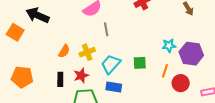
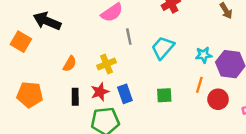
orange semicircle: (64, 51) -> (70, 64), moved
green square: (140, 63) -> (164, 95), moved
cyan trapezoid: (111, 64) -> (163, 48), moved
blue rectangle: (114, 87) -> (125, 94), moved, turned 63

